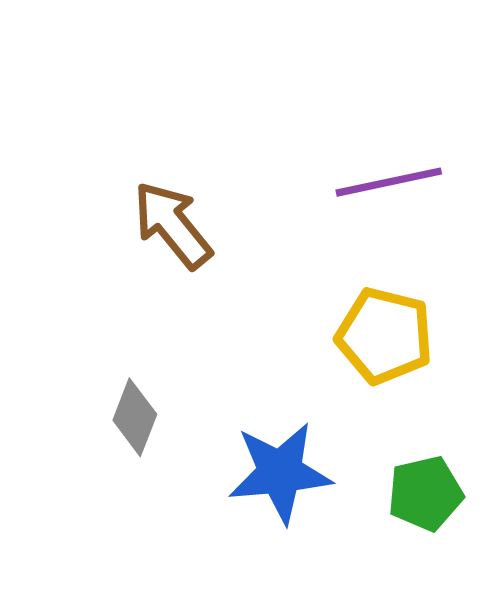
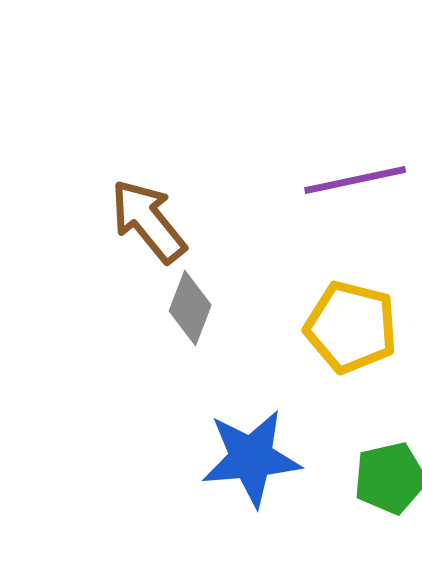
gray diamond: (135, 417) -> (190, 308), moved

